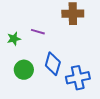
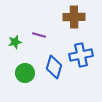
blue cross: (78, 78) -> (81, 55), moved

